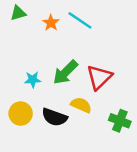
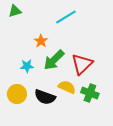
cyan line: (80, 20) -> (66, 17), turned -65
orange star: (51, 23) -> (41, 41), moved
green cross: (120, 121) -> (90, 93), moved

